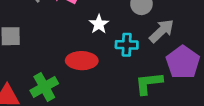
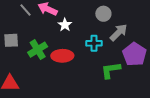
white star: (99, 24) -> (65, 25), moved
green cross: (44, 87) -> (38, 50), moved

